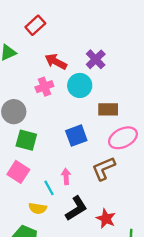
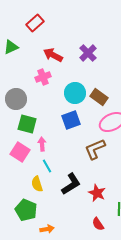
cyan circle: (80, 85) -> (75, 93), moved
brown rectangle: (108, 109) -> (99, 97), turned 36
pink arrow: (66, 176) -> (42, 144), moved
yellow semicircle: (38, 208) -> (37, 184), turned 63

